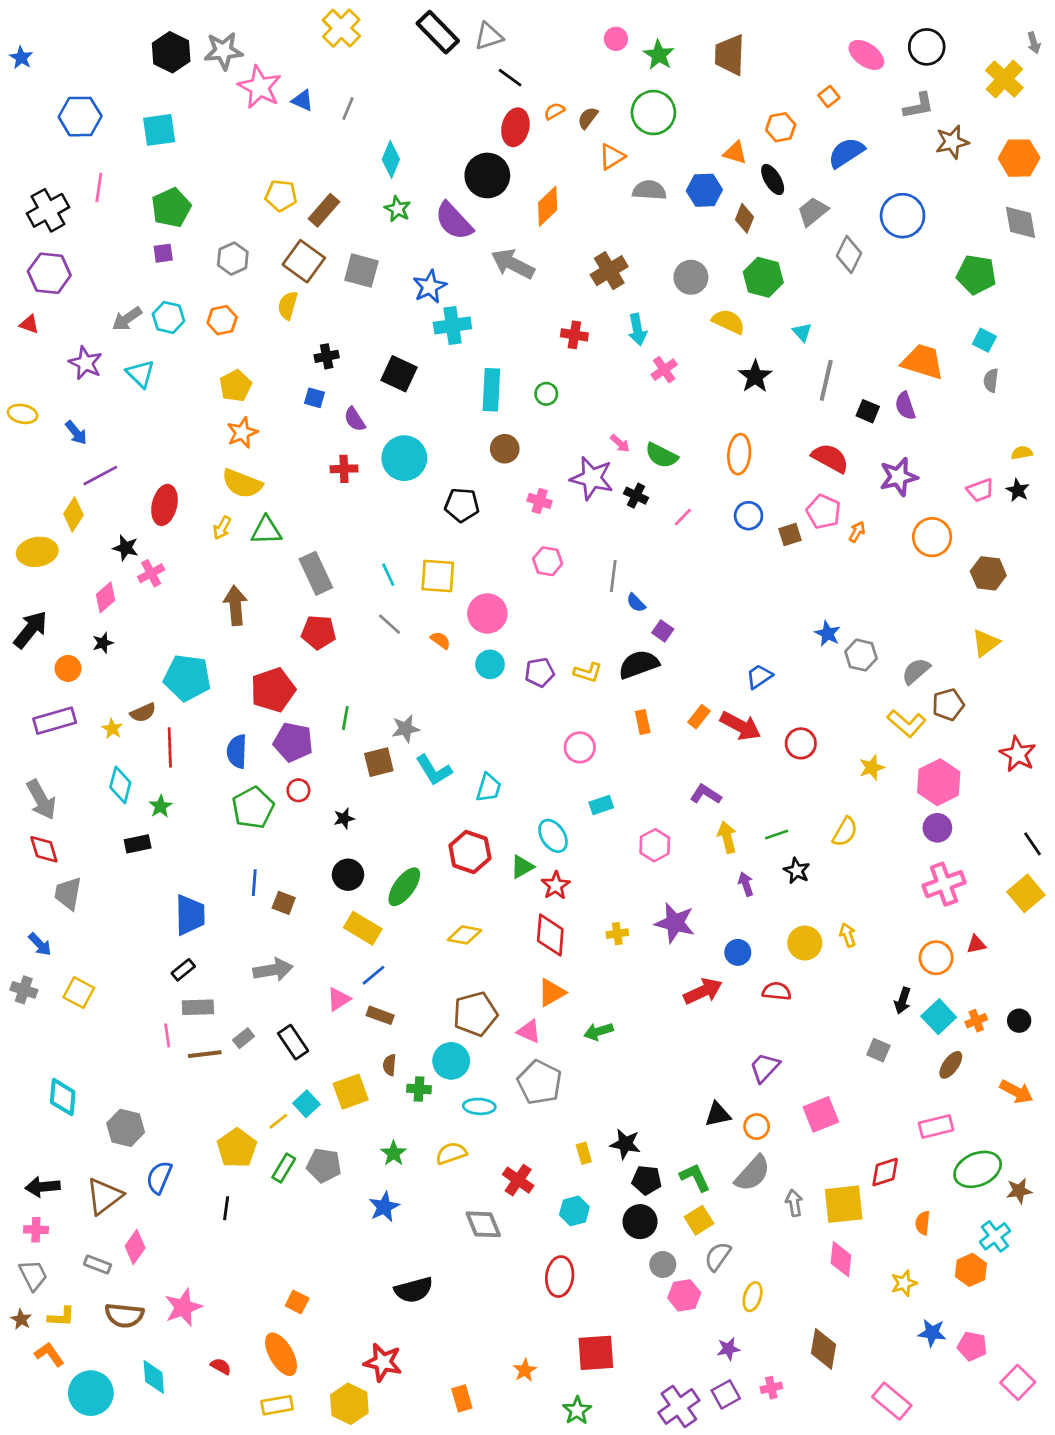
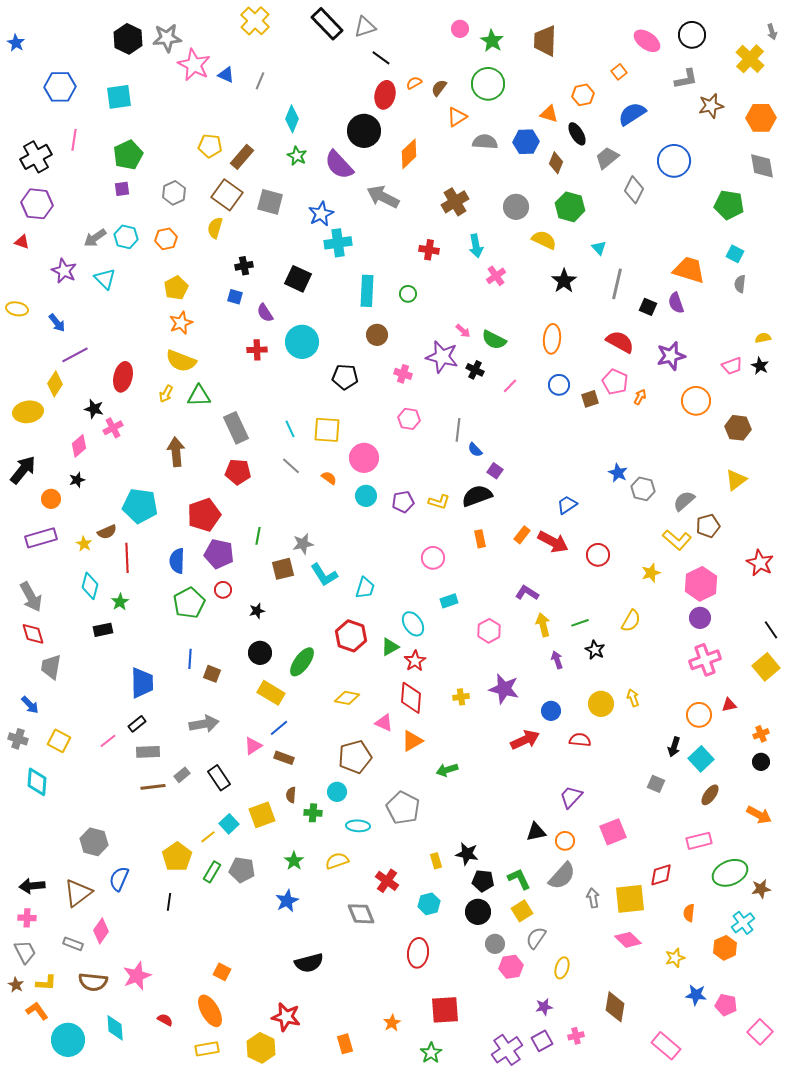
orange cross: (976, 1021) -> (761, 734), moved
pink triangle: (529, 1031) -> (384, 723), moved
pink line: (167, 1035) -> (108, 741), moved, turned 60
cyan circle: (451, 1061) -> (337, 792), size x0.7
cyan diamond: (63, 1097) -> (37, 782), moved
pink diamond: (841, 1259) -> (628, 940), turned -52

